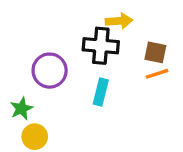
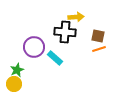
cyan rectangle: (101, 92) -> (55, 58), moved, turned -63
yellow circle: (35, 137) -> (14, 84), moved

